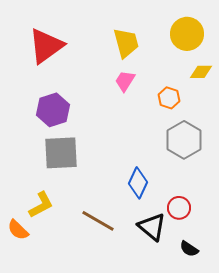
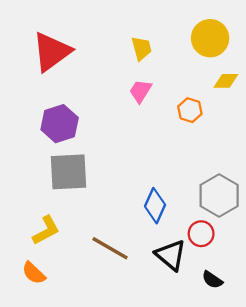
yellow trapezoid: (126, 43) -> (142, 48), size x0.7
gray hexagon: (184, 140) -> (219, 195), moved
orange semicircle: (18, 230) -> (34, 273), moved

